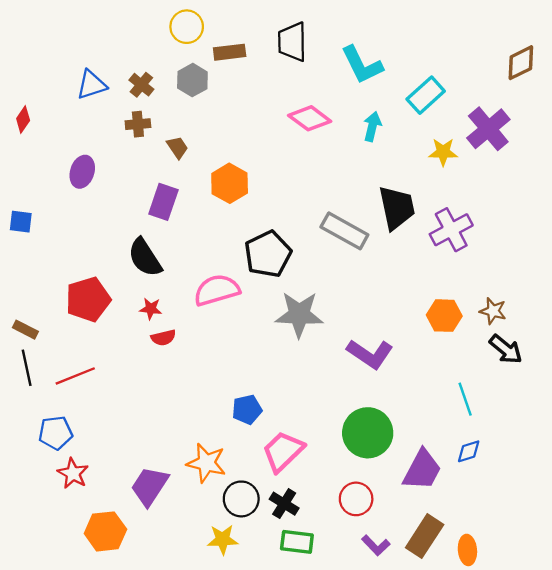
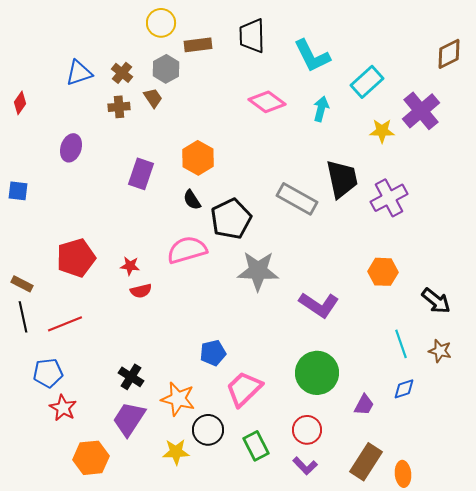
brown trapezoid: (177, 147) -> (153, 98), moved
black semicircle: (145, 258) -> (192, 200), moved, size x0.6
brown star: (493, 311) -> (440, 351), moved
purple trapezoid: (422, 470) -> (364, 405), size x0.6
black cross: (284, 504) -> (131, 377), moved
yellow star: (223, 540) -> (176, 452), moved
green rectangle: (297, 542) -> (256, 446), moved, turned 56
purple L-shape: (376, 545) -> (305, 466), moved

